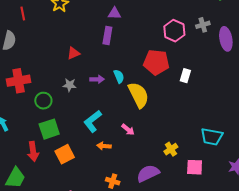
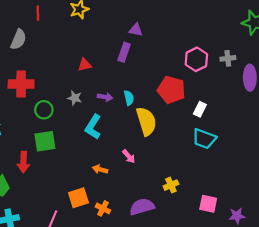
cyan L-shape: (93, 121) -> (93, 127), moved, turned -30
cyan trapezoid: (212, 137) -> (204, 139), moved
orange square: (65, 154) -> (78, 198), moved
pink square: (195, 167) -> (208, 204), moved

